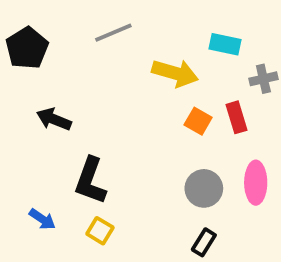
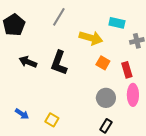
gray line: (113, 33) -> (59, 17), turned -36
red rectangle: (237, 117) -> (127, 70), moved
black L-shape: (90, 181) -> (59, 63), moved

